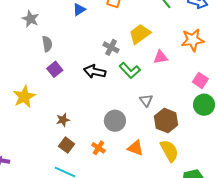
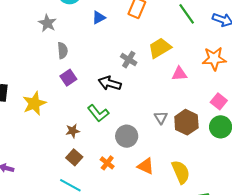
green L-shape: (130, 70) -> (98, 113), moved
brown hexagon: (166, 121) -> (186, 122), moved

